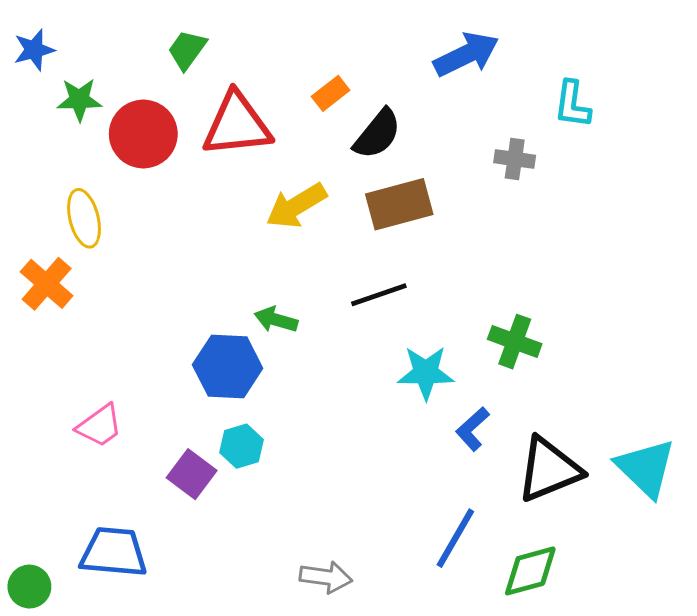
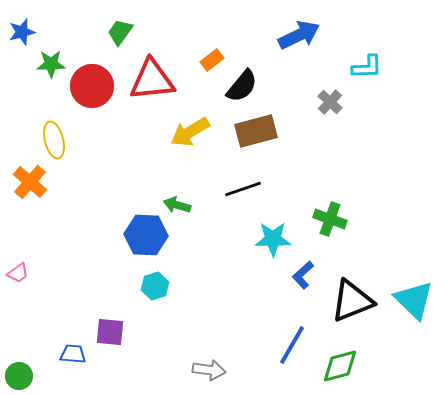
cyan L-shape: (572, 104) -> (367, 67), turned -100
gray cross: (515, 159) -> (330, 102), turned 35
pink trapezoid: (100, 426) -> (18, 273), moved, size x0.7
purple square: (192, 474) -> (110, 332), moved, turned -32
blue trapezoid: (114, 552) -> (73, 354), size x0.6

